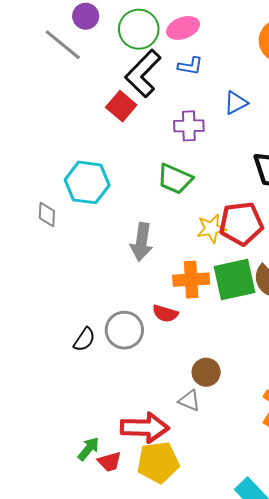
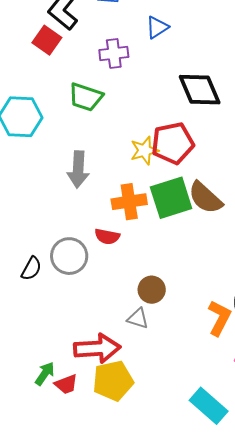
green trapezoid: (175, 179) -> (86, 97), moved

